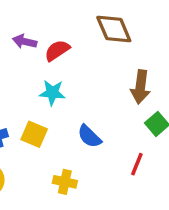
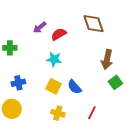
purple arrow: (25, 41) -> (40, 27), turned -56
yellow square: (34, 134) -> (53, 86), moved
red line: (137, 164) -> (92, 113), moved

